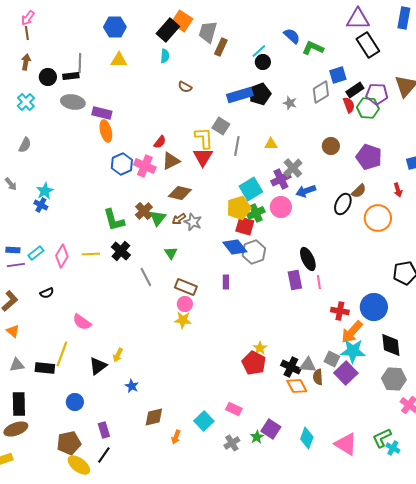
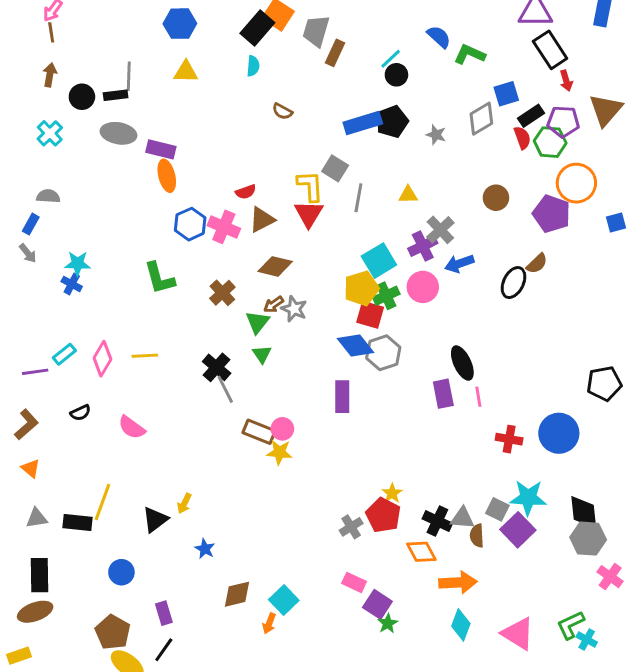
red semicircle: (160, 142) -> (246, 192), turned 32
gray semicircle: (25, 145) -> (48, 196), turned -112
red arrow: (398, 190) -> (566, 81), moved
cyan star: (45, 191) -> (78, 264), turned 30
green triangle: (158, 218) -> (257, 322), moved
orange circle: (378, 218) -> (576, 183), moved
green L-shape: (114, 220) -> (159, 278), moved
blue rectangle: (13, 250) -> (31, 224), moved, turned -64
black cross: (121, 251) -> (217, 367), moved
purple rectangle: (226, 282) -> (342, 397), size x1.5
brown rectangle: (186, 287) -> (259, 432), moved
pink semicircle: (82, 322) -> (132, 427), moved
orange arrow: (352, 332) -> (458, 582), moved, turned -135
black diamond: (391, 345) -> (584, 512), moved
orange diamond: (297, 386) -> (421, 552), moved
cyan square: (204, 421) -> (284, 600), moved
purple square: (271, 429) -> (377, 604), moved
brown pentagon: (69, 443) -> (113, 632), turned -30
gray cross: (232, 443) -> (351, 527), moved

